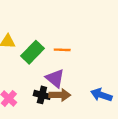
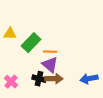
orange line: (62, 50) -> (50, 52), moved
blue arrow: (101, 95) -> (89, 79), turned -30

